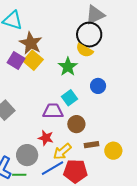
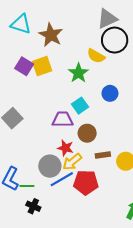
black circle: (89, 35) -> (115, 40), moved
brown star: (31, 43) -> (51, 35), moved
yellow square: (33, 60) -> (42, 66), turned 30
red star: (46, 138) -> (65, 148), moved
gray circle: (27, 155) -> (50, 166), moved

